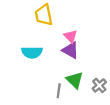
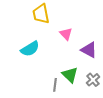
purple triangle: (70, 50) -> (89, 50), moved
cyan semicircle: (32, 52) -> (30, 49), turned -30

